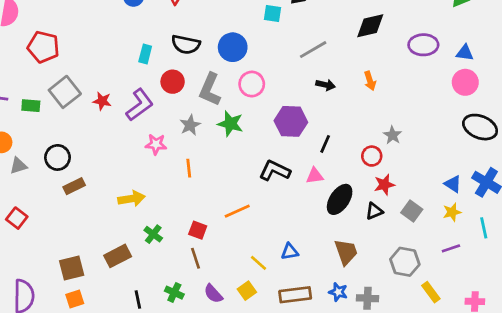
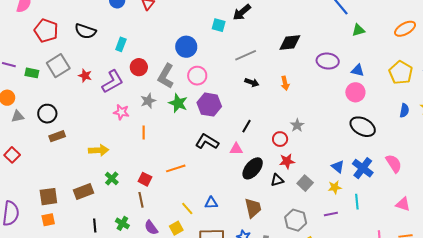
black semicircle: (186, 44) -> (85, 31), moved
purple hexagon: (291, 121) -> (209, 105), moved

